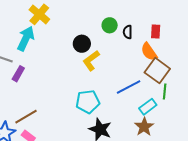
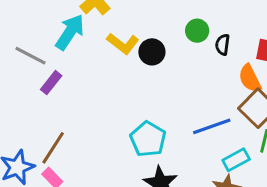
yellow L-shape: (91, 61) -> (123, 44), moved, turned -115
cyan pentagon: (88, 102) -> (148, 139), turned 30
brown line: (26, 117) -> (53, 148), turned -35

